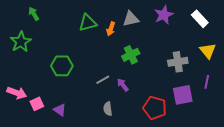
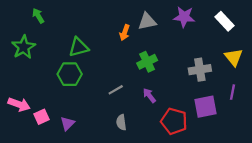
purple star: (164, 15) -> (184, 17), turned 30
green triangle: (88, 23) -> (79, 47), moved
purple arrow: (123, 85) -> (149, 95), moved
purple triangle: (60, 110) -> (67, 124), turned 40

